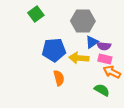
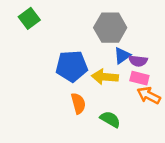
green square: (36, 14) -> (29, 18), moved
green semicircle: (102, 90) -> (110, 119), moved

